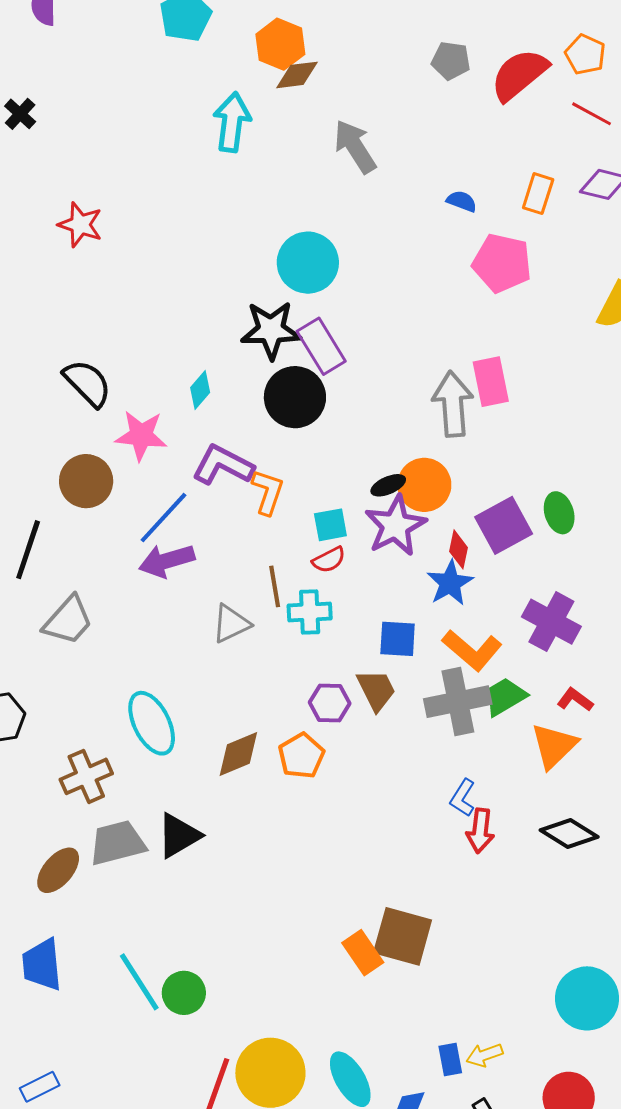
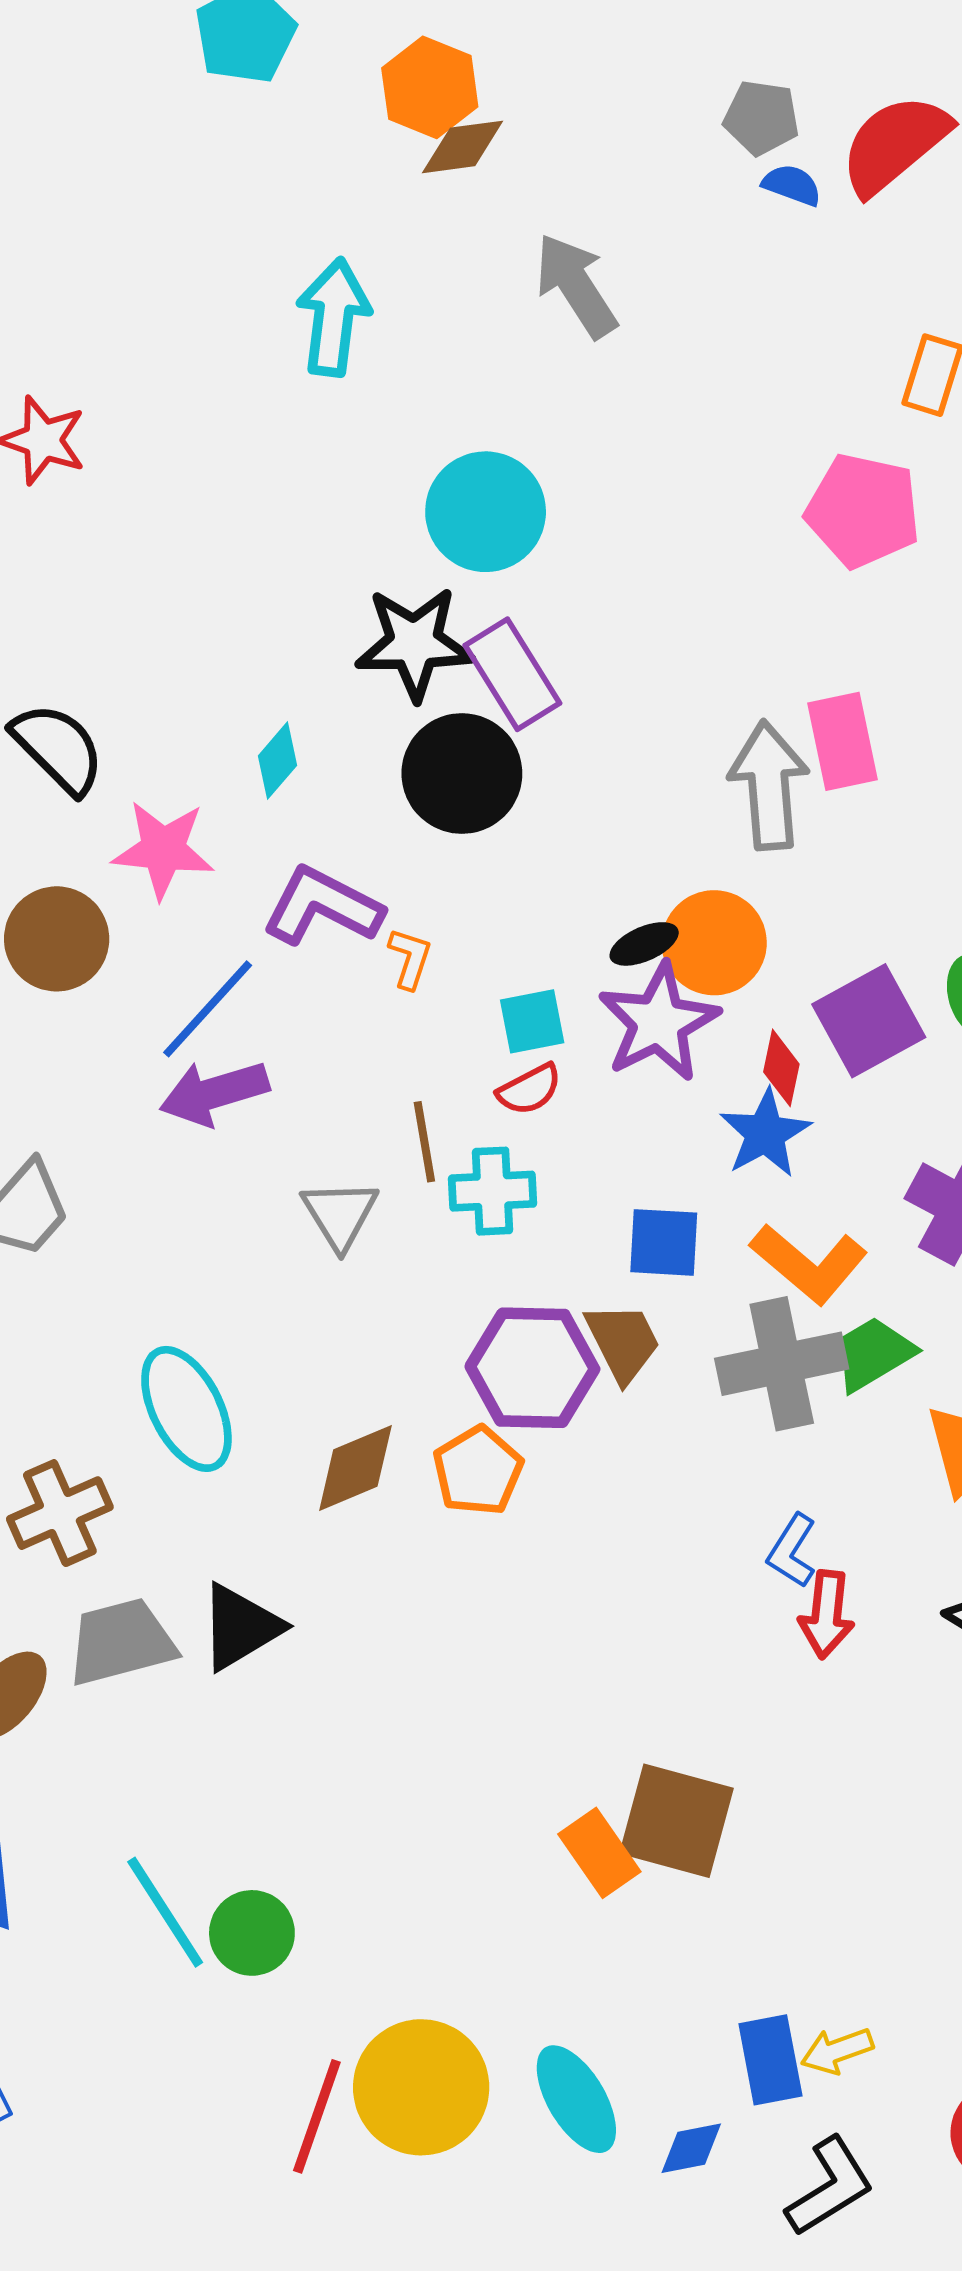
cyan arrow: (232, 122) -> (333, 317), moved
blue semicircle: (462, 201) -> (792, 185), moved
orange L-shape: (268, 492) -> (410, 958), size x0.7
gray triangle: (231, 624) -> (340, 1214), turned -36
purple hexagon: (330, 703) -> (532, 1368), size x1.6
blue rectangle: (450, 1060) -> (770, 2060), size x1.4

